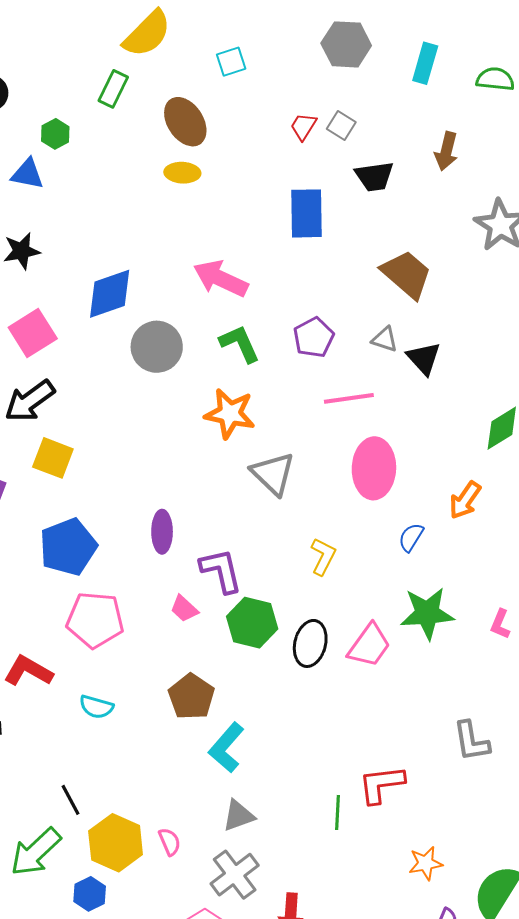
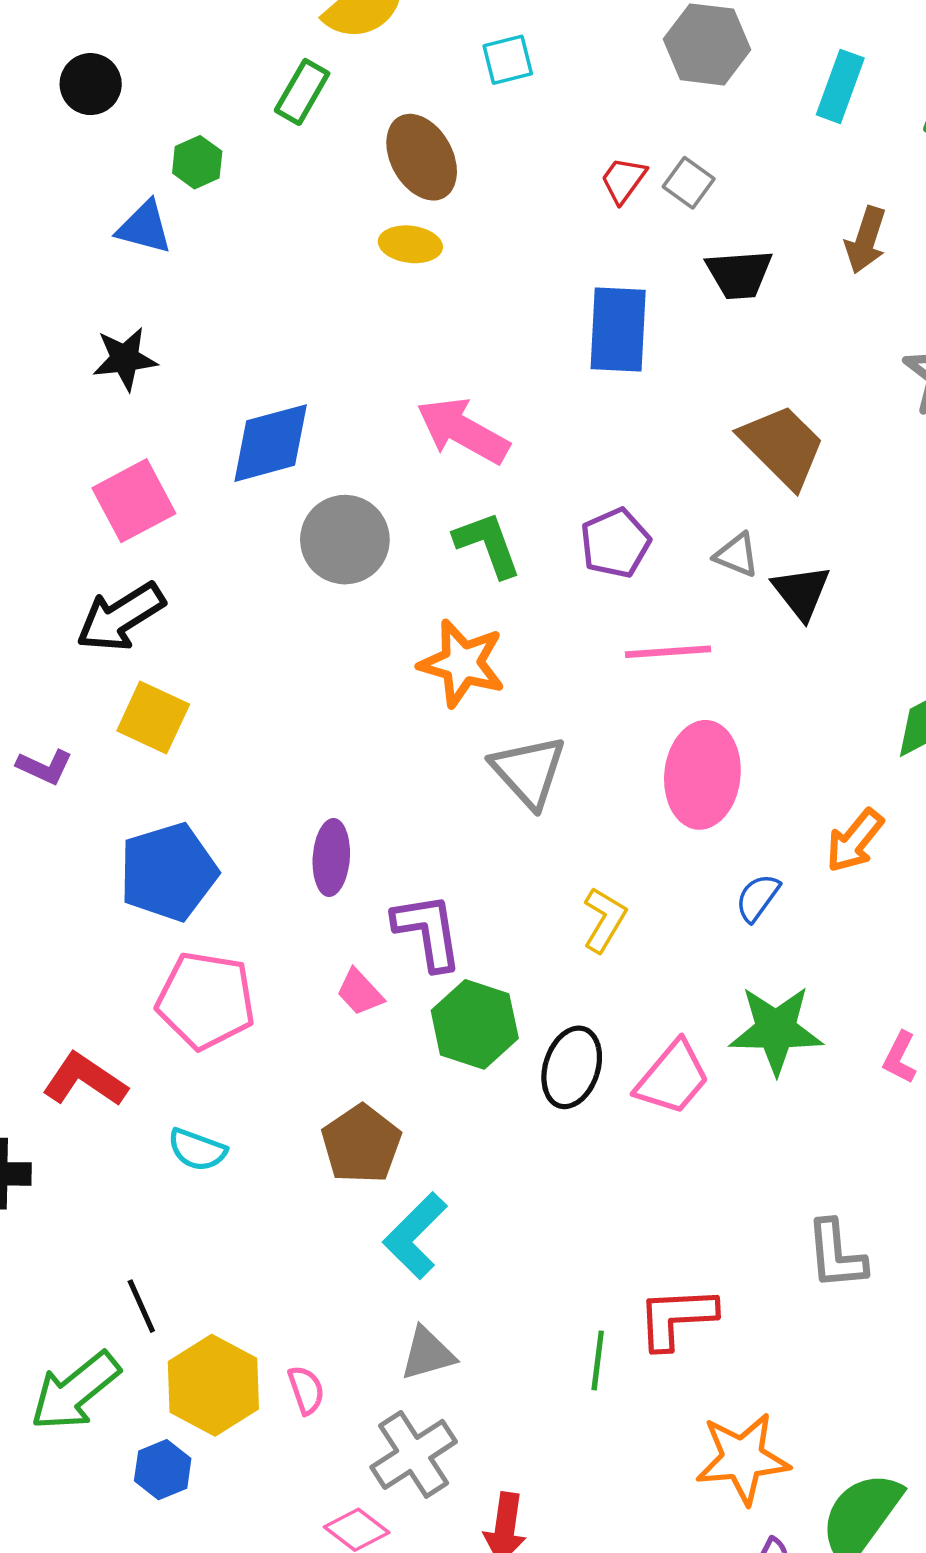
orange star: (426, 863) -> (743, 1458), size x1.6

